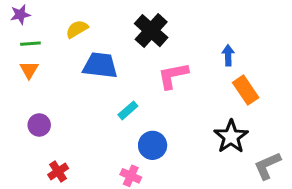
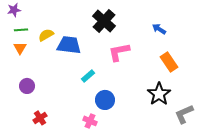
yellow semicircle: (77, 29) -> (46, 35), moved
blue arrow: (228, 55) -> (159, 29), moved, turned -56

